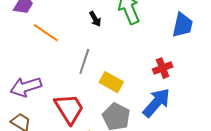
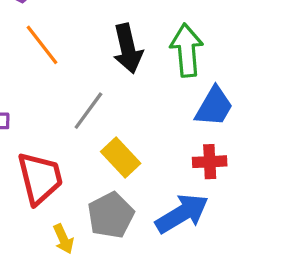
black arrow: (95, 19) -> (128, 49), size x1.8
blue trapezoid: (182, 25) -> (214, 107), moved

